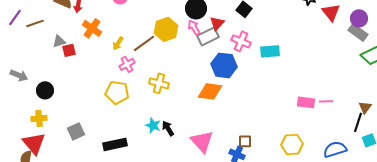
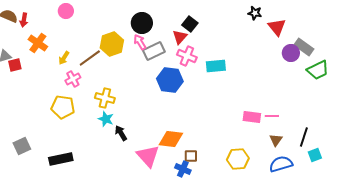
purple circle: (359, 18) -> (291, 53), moved
red triangle: (217, 23) -> (180, 37), moved
orange diamond: (210, 91) -> (171, 139), moved
brown triangle: (365, 107) -> (276, 140), moved
cyan star: (153, 125) -> (106, 119), moved
black arrow: (168, 128) -> (121, 133), moved

